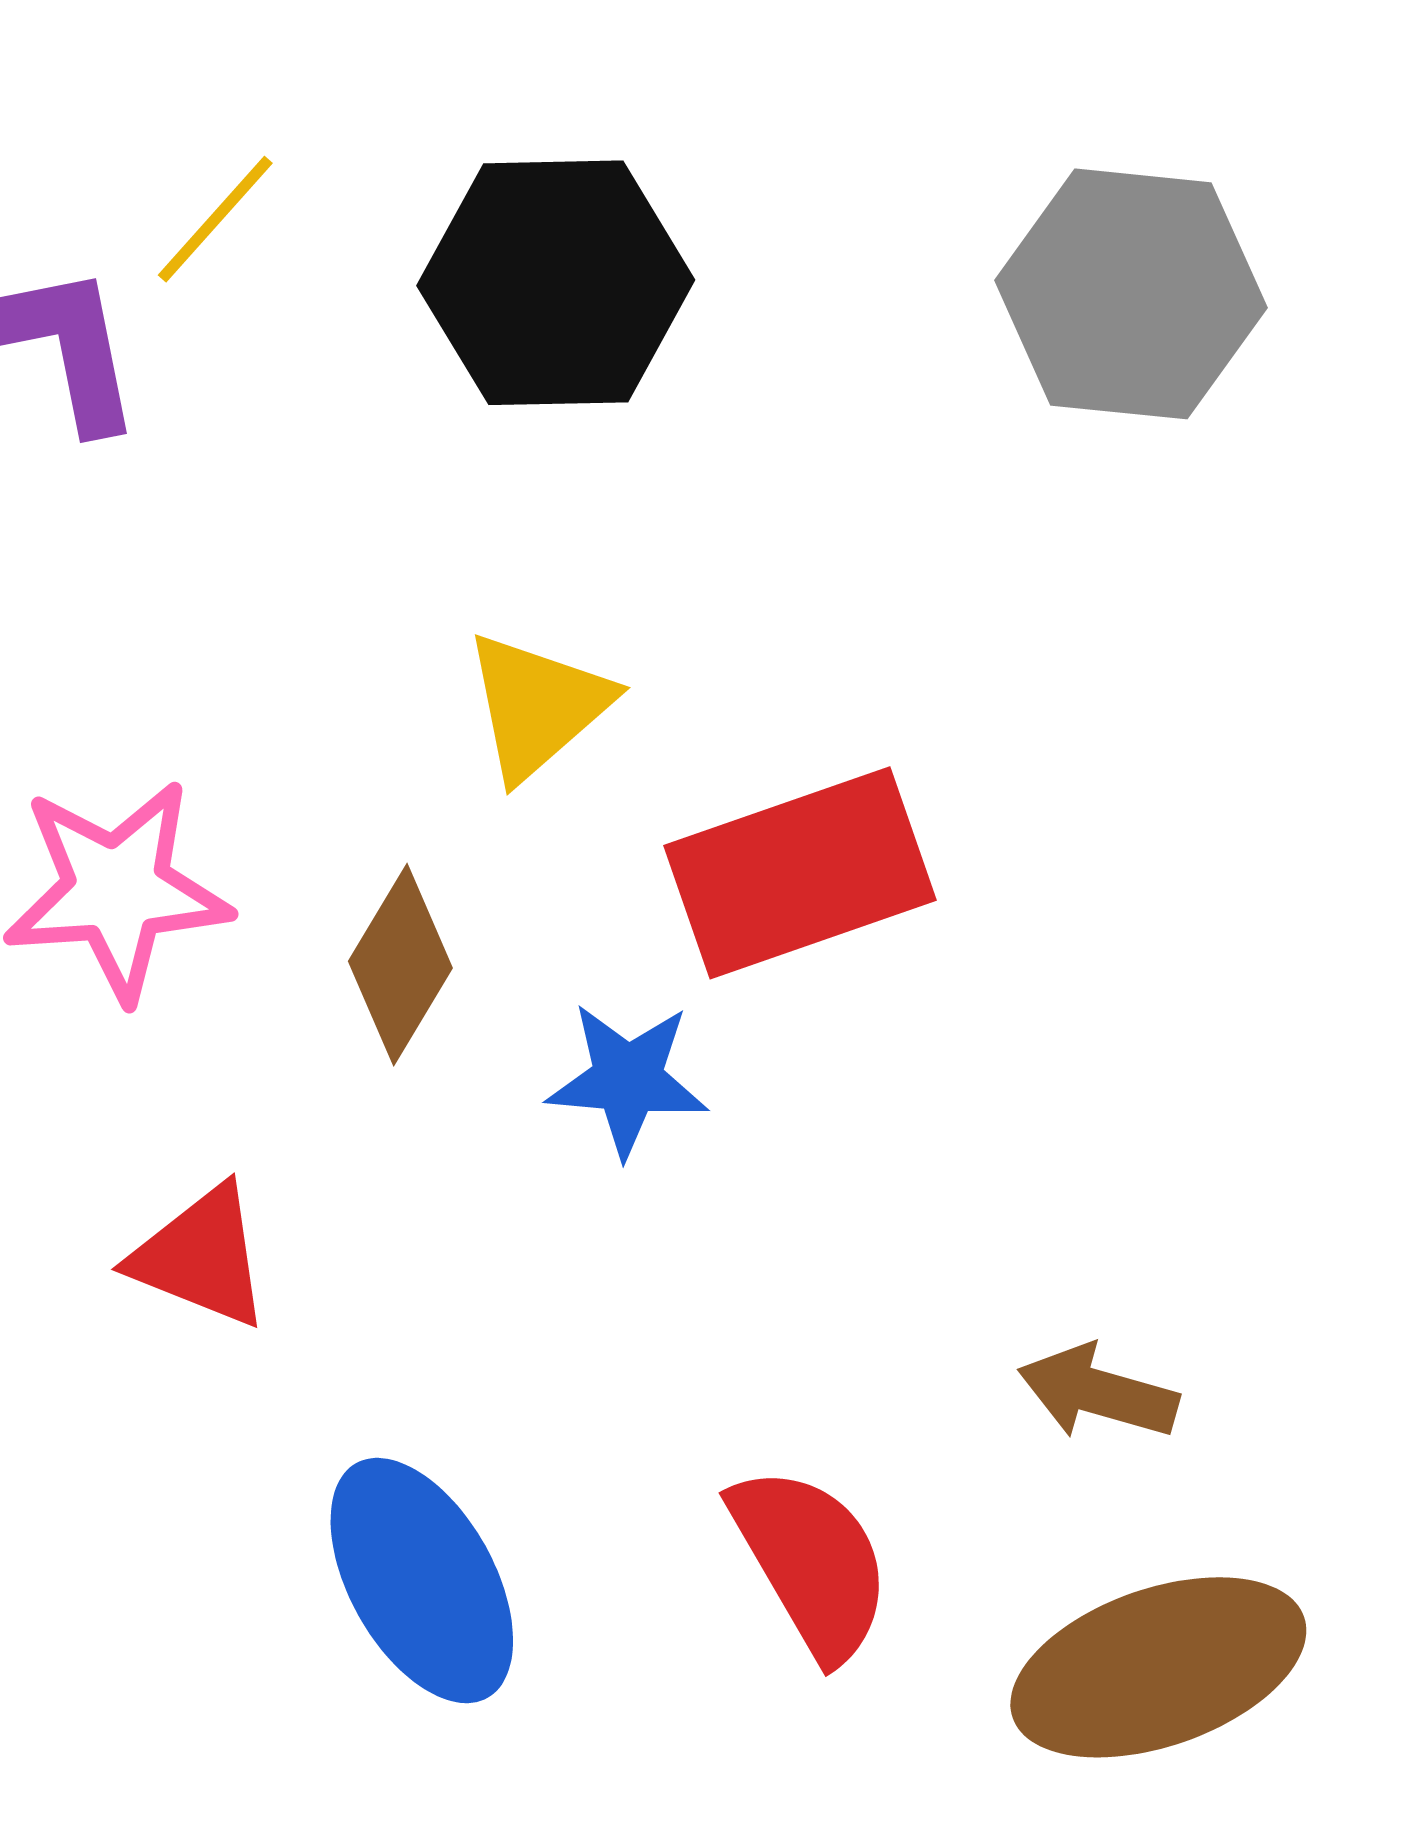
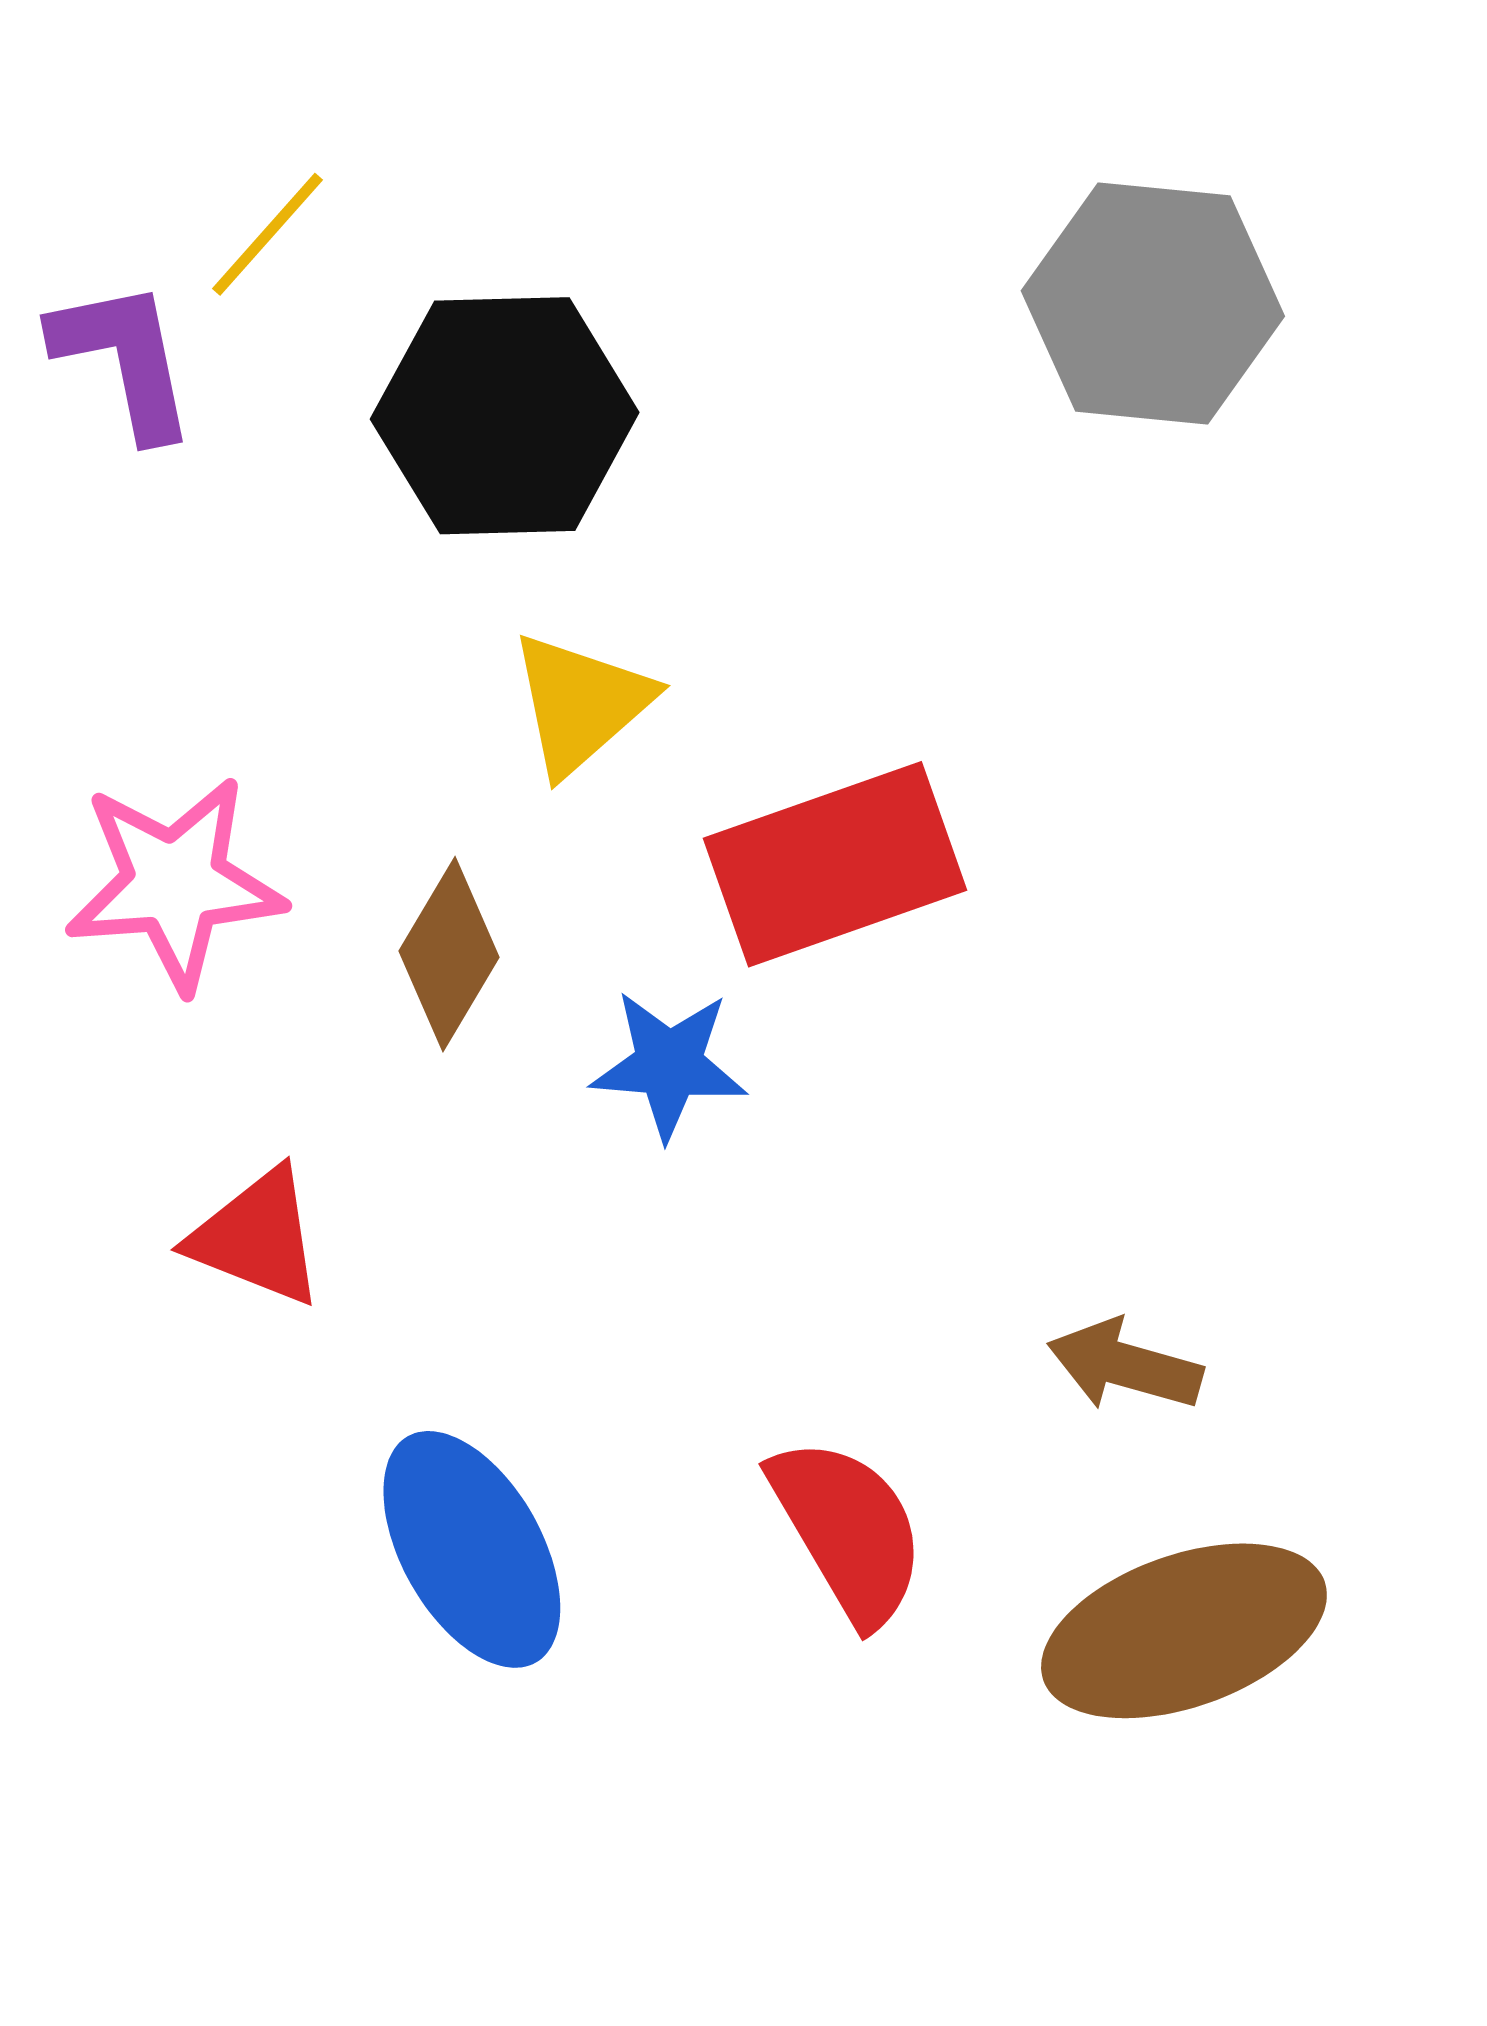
black hexagon: (556, 283) -> (505, 416), moved

